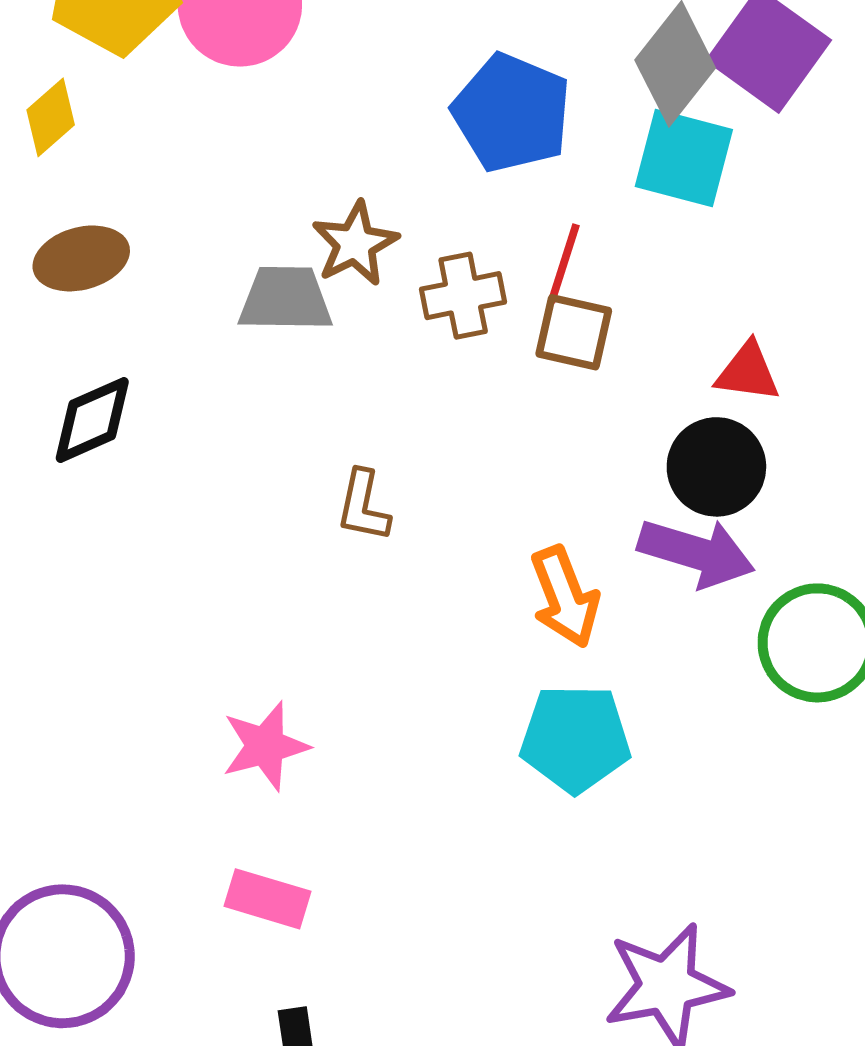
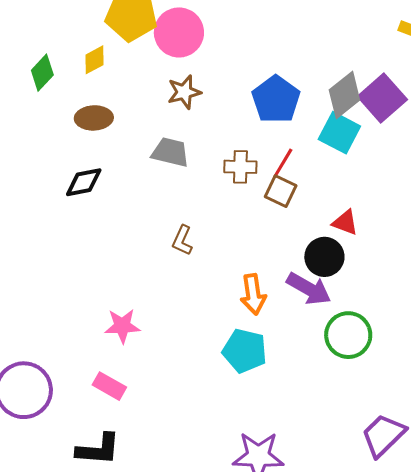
brown star: (355, 244) -> (184, 92), moved

